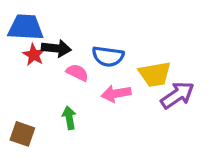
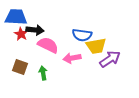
blue semicircle: (108, 56) -> (82, 35), moved
pink semicircle: (77, 73) -> (48, 45), size x1.5
brown square: (22, 134) -> (20, 67), moved

